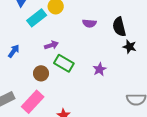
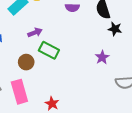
purple star: (100, 69) -> (102, 57), moved
pink rectangle: (33, 102) -> (19, 92), turned -55

